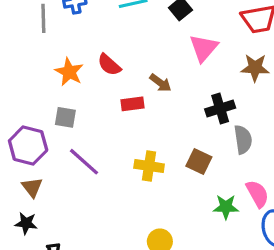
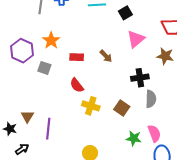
red semicircle: (109, 65) -> (77, 85), moved
red rectangle: (132, 104) -> (77, 57), moved
purple hexagon: (28, 145) -> (22, 51), moved
purple line: (84, 162) -> (48, 129), moved, turned 45
brown triangle: (32, 187) -> (27, 116), moved

